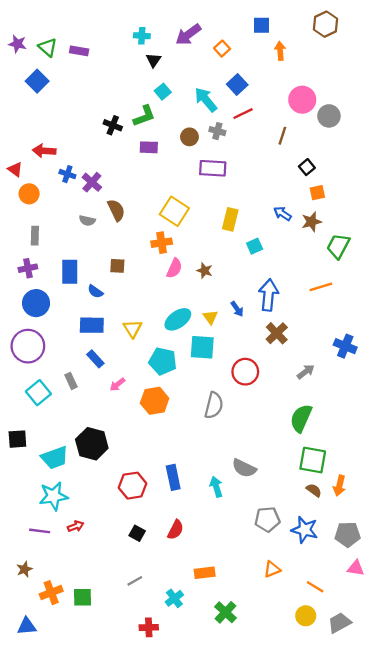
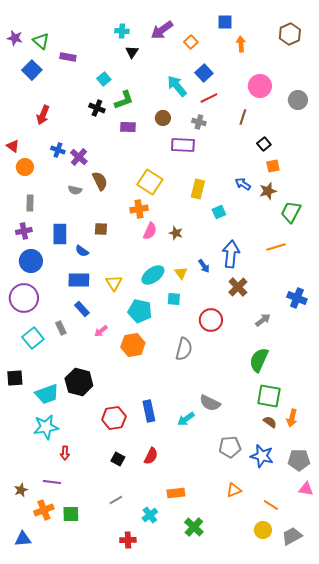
brown hexagon: (325, 24) -> (290, 34), moved
purple rectangle: (79, 51) -> (68, 57), moved
cyan square: (163, 92) -> (104, 79), moved
gray circle: (329, 116) -> (298, 100), moved
gray cross: (217, 131) -> (199, 122), moved
red arrow: (44, 151) -> (43, 115), moved, turned -72
cyan square: (202, 347) -> (174, 299), size x0.6
cyan arrow: (216, 487) -> (186, 419), turned -108
red arrow: (76, 526) -> (65, 453), turned 112
purple line: (40, 531) -> (52, 482), moved

